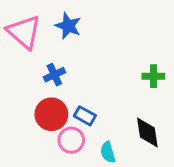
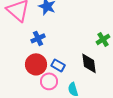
green cross: (153, 76) -> (103, 39), turned -32
black diamond: (147, 133) -> (89, 63), moved

